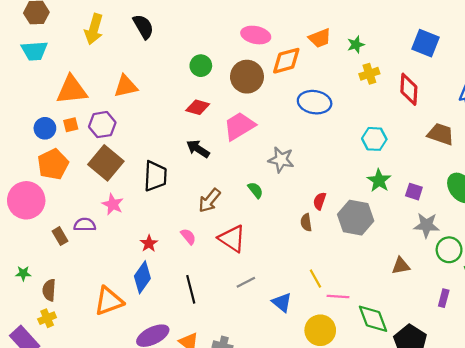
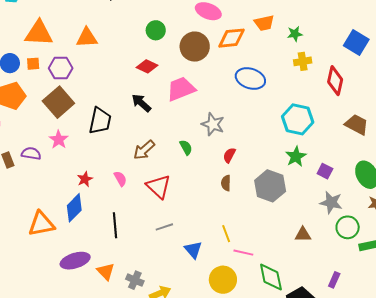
cyan hexagon: (374, 139) -> (298, 119), size x1.4
red semicircle: (320, 201) -> (229, 155), moved
purple rectangle: (444, 298) -> (334, 280), moved

